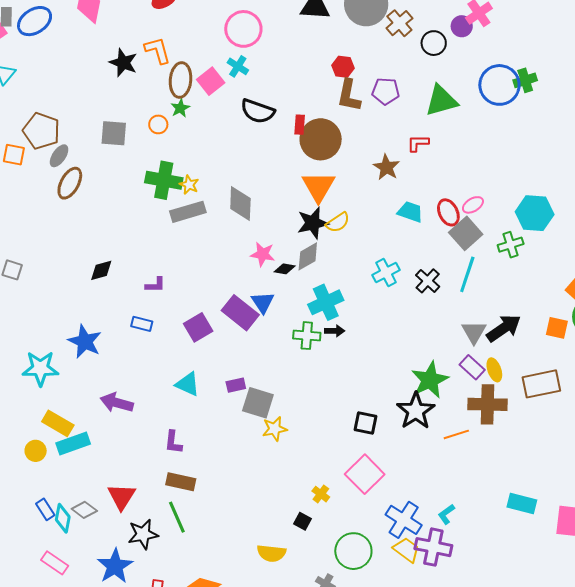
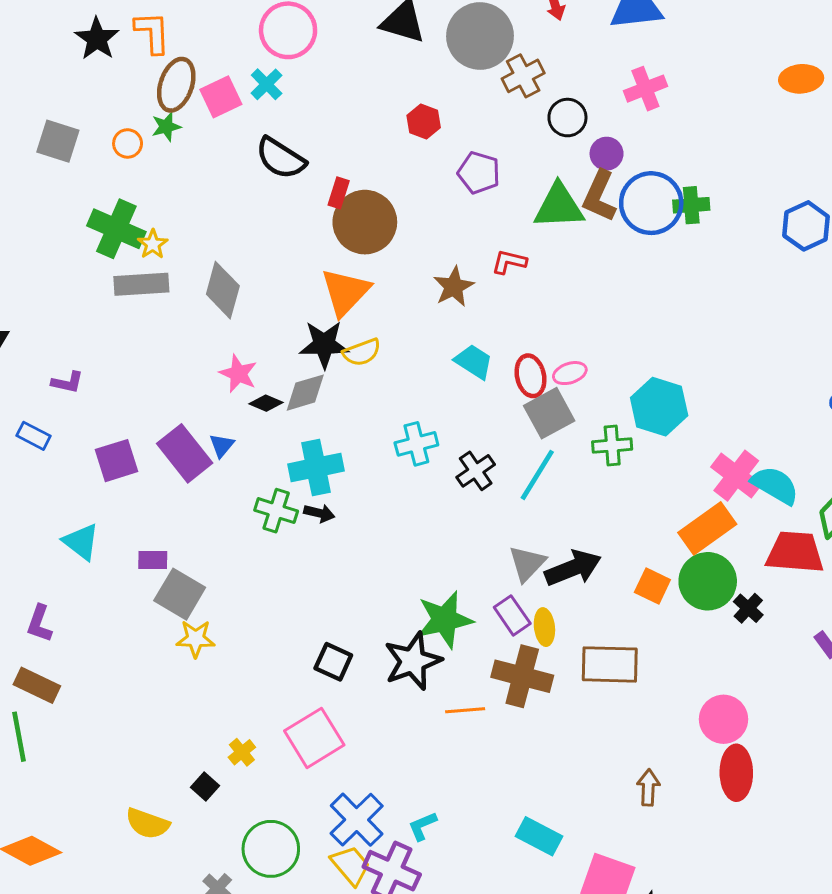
purple circle: (462, 26) -> (607, 154), moved
brown L-shape: (349, 95) -> (599, 196), moved
blue triangle: (263, 302) -> (222, 445), size x0.7

